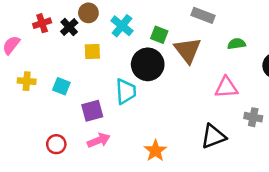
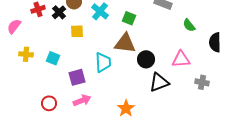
green semicircle: (237, 44) -> (189, 25), turned -120
brown triangle: (188, 50) -> (125, 43), moved, turned -45
black circle: (148, 64) -> (146, 59), moved, size x0.7
black triangle: (213, 136) -> (159, 82), moved

